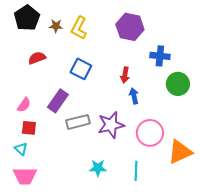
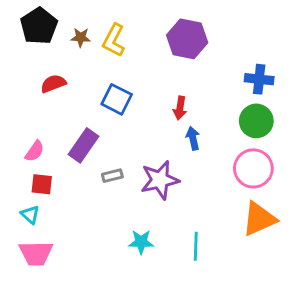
blue cross: (160, 56) -> (259, 79), moved
gray rectangle: (78, 122) -> (112, 176), size x0.6
pink circle: (150, 133) -> (253, 168), moved

